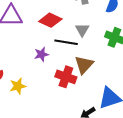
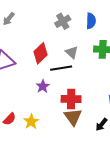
red diamond: (50, 20) -> (40, 53), turned -50
brown triangle: (84, 65) -> (73, 117), moved

